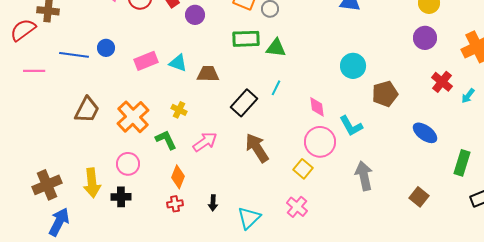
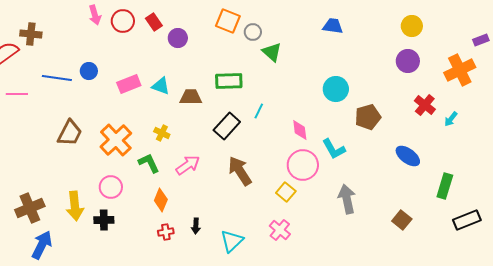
green rectangle: (246, 39) -> (229, 81), moved
green triangle: (276, 48) -> (272, 52), moved, turned 35
red cross: (175, 204) -> (166, 232), moved

